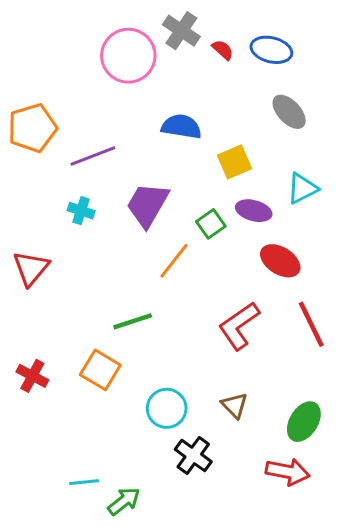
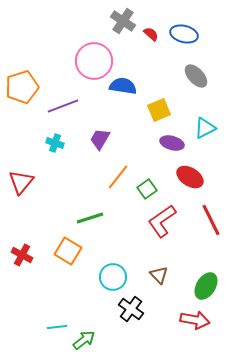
pink circle: (128, 56) -> (94, 61), moved
purple trapezoid: (147, 205) -> (100, 139), size x0.7
green square: (211, 224) -> (147, 189), moved

